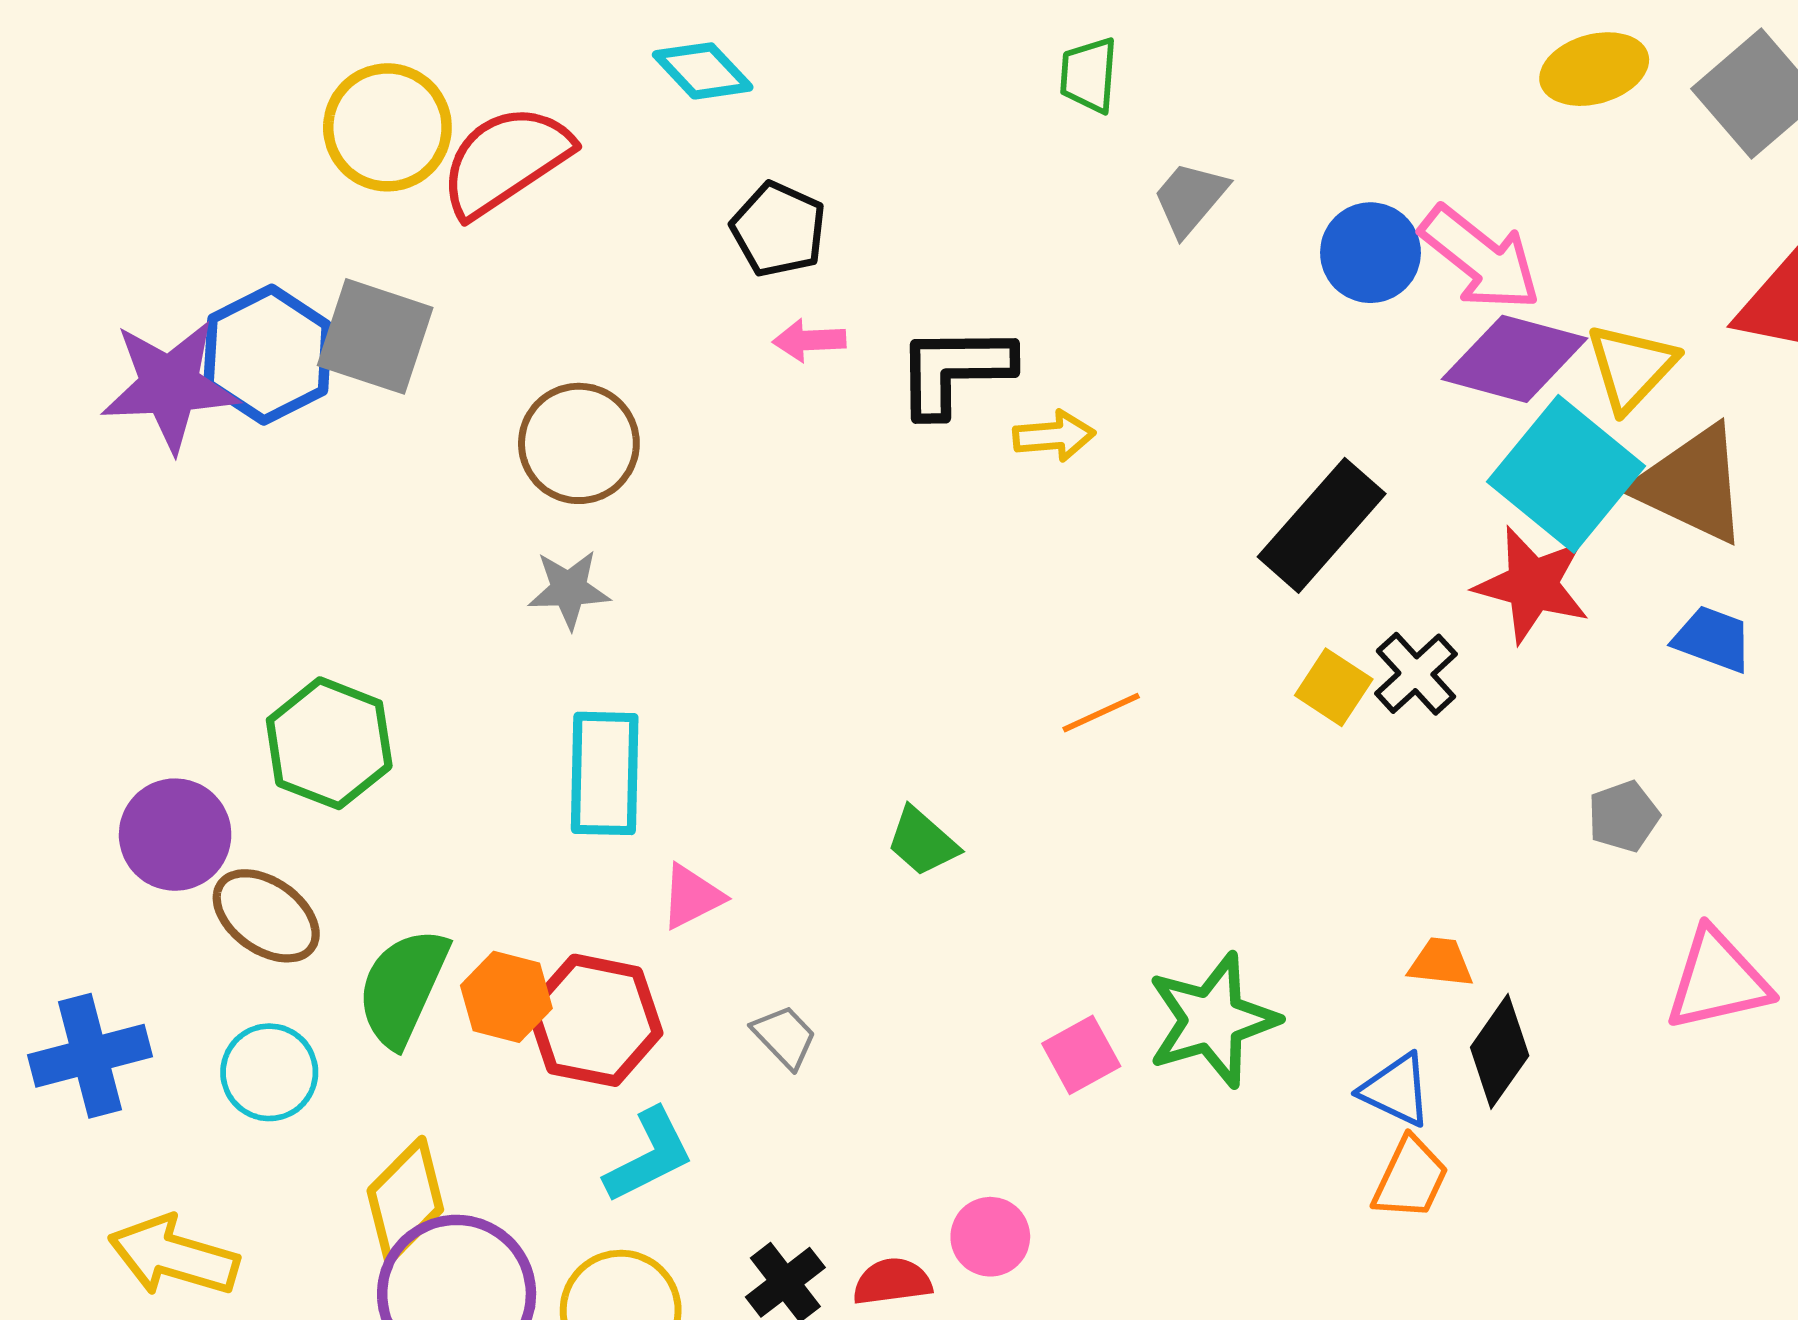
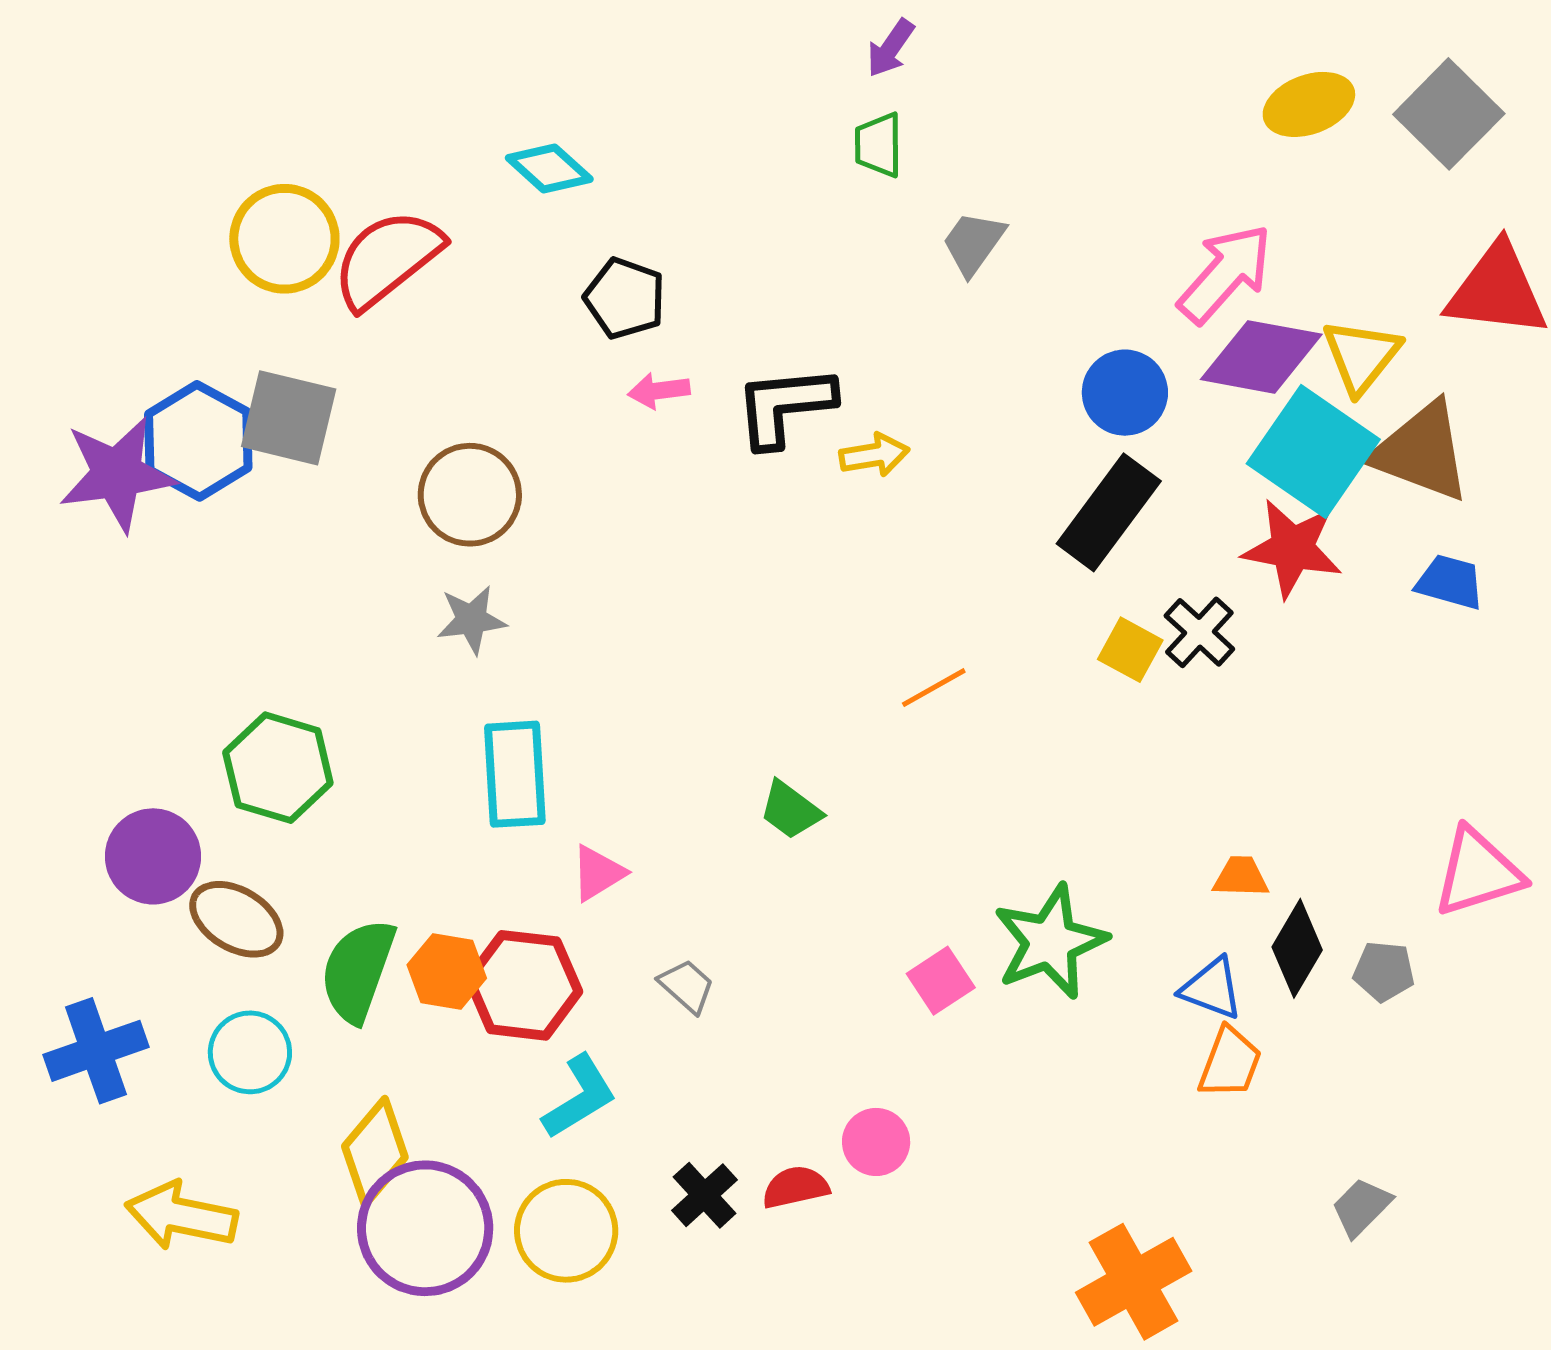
blue circle: (1370, 253) -> (1125, 393), moved
pink arrow: (1480, 258) -> (1225, 274), turned -82
gray pentagon: (1624, 816) -> (1384, 971), moved, turned 30

